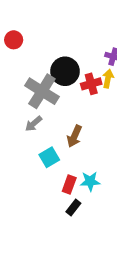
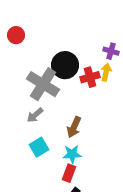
cyan square: (49, 157) -> (39, 147), moved
cyan star: (90, 181) -> (72, 154), moved

